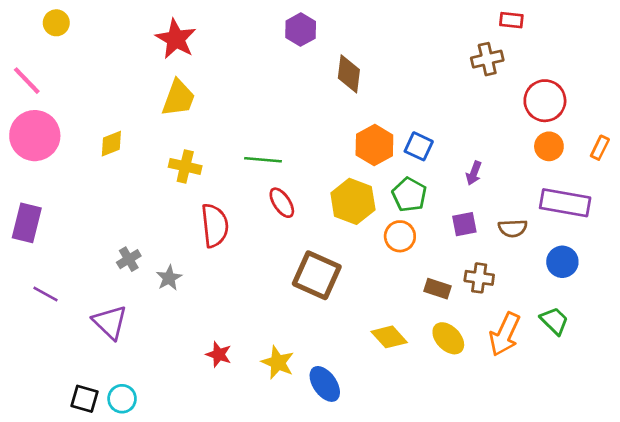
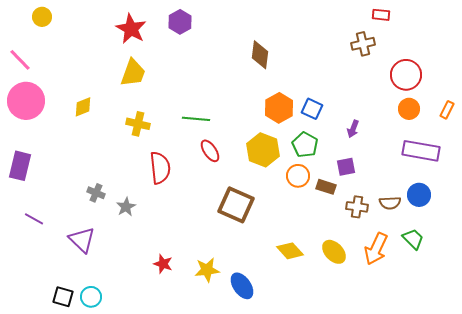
purple hexagon: (301, 30) -> (180, 22), moved
brown semicircle: (513, 228) -> (390, 203), moved
gray cross: (129, 259) -> (96, 193), turned -36
brown rectangle: (438, 289) -> (326, 187), moved
yellow star: (278, 362) -> (207, 270), turned -30

